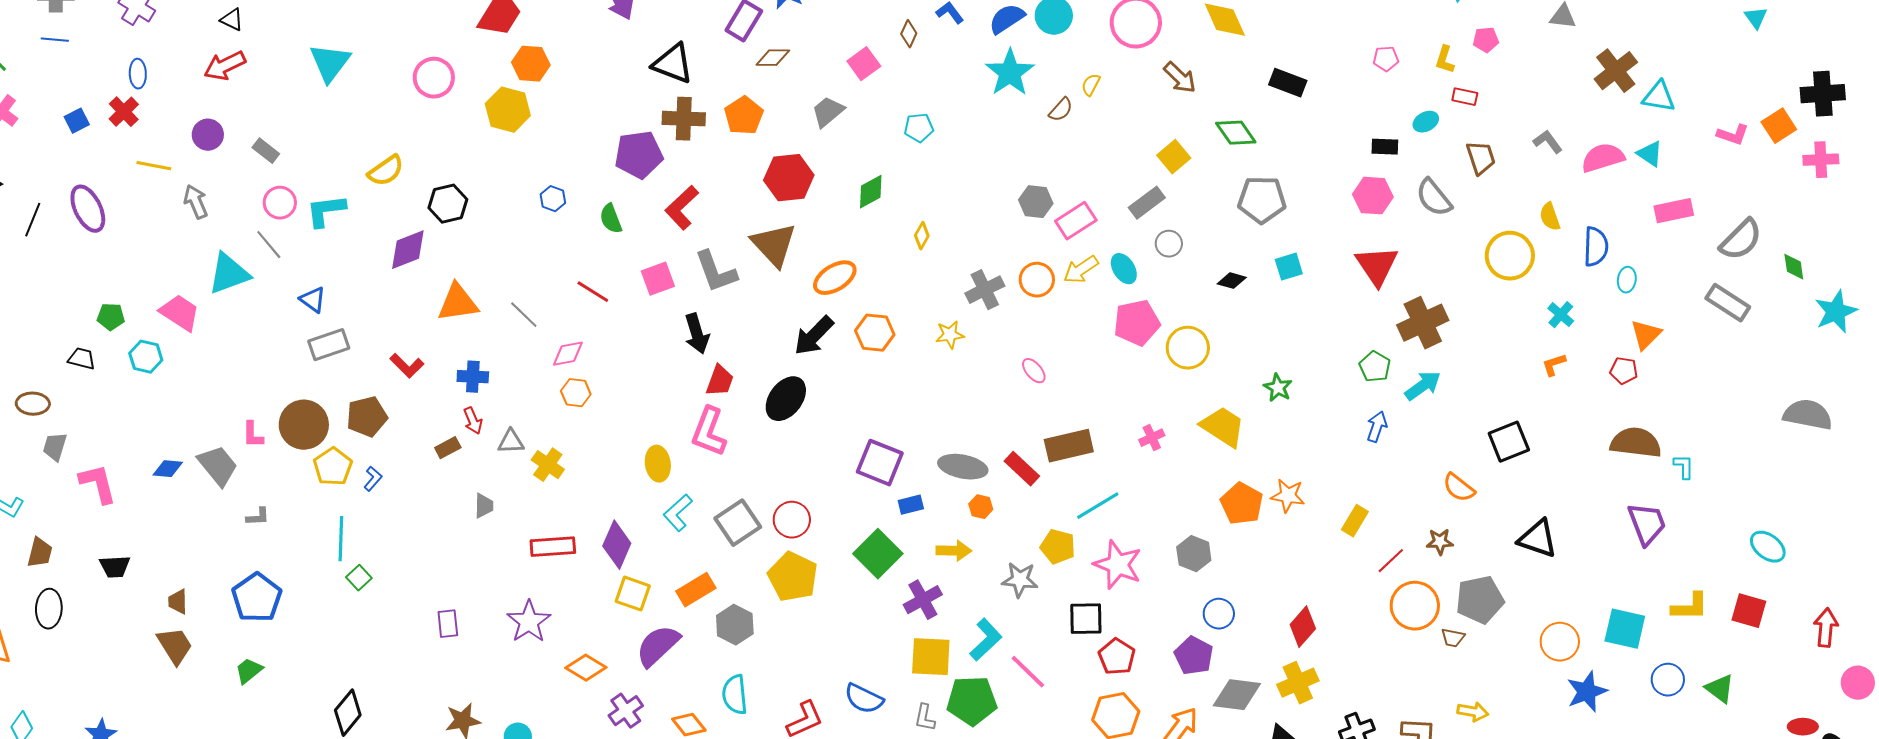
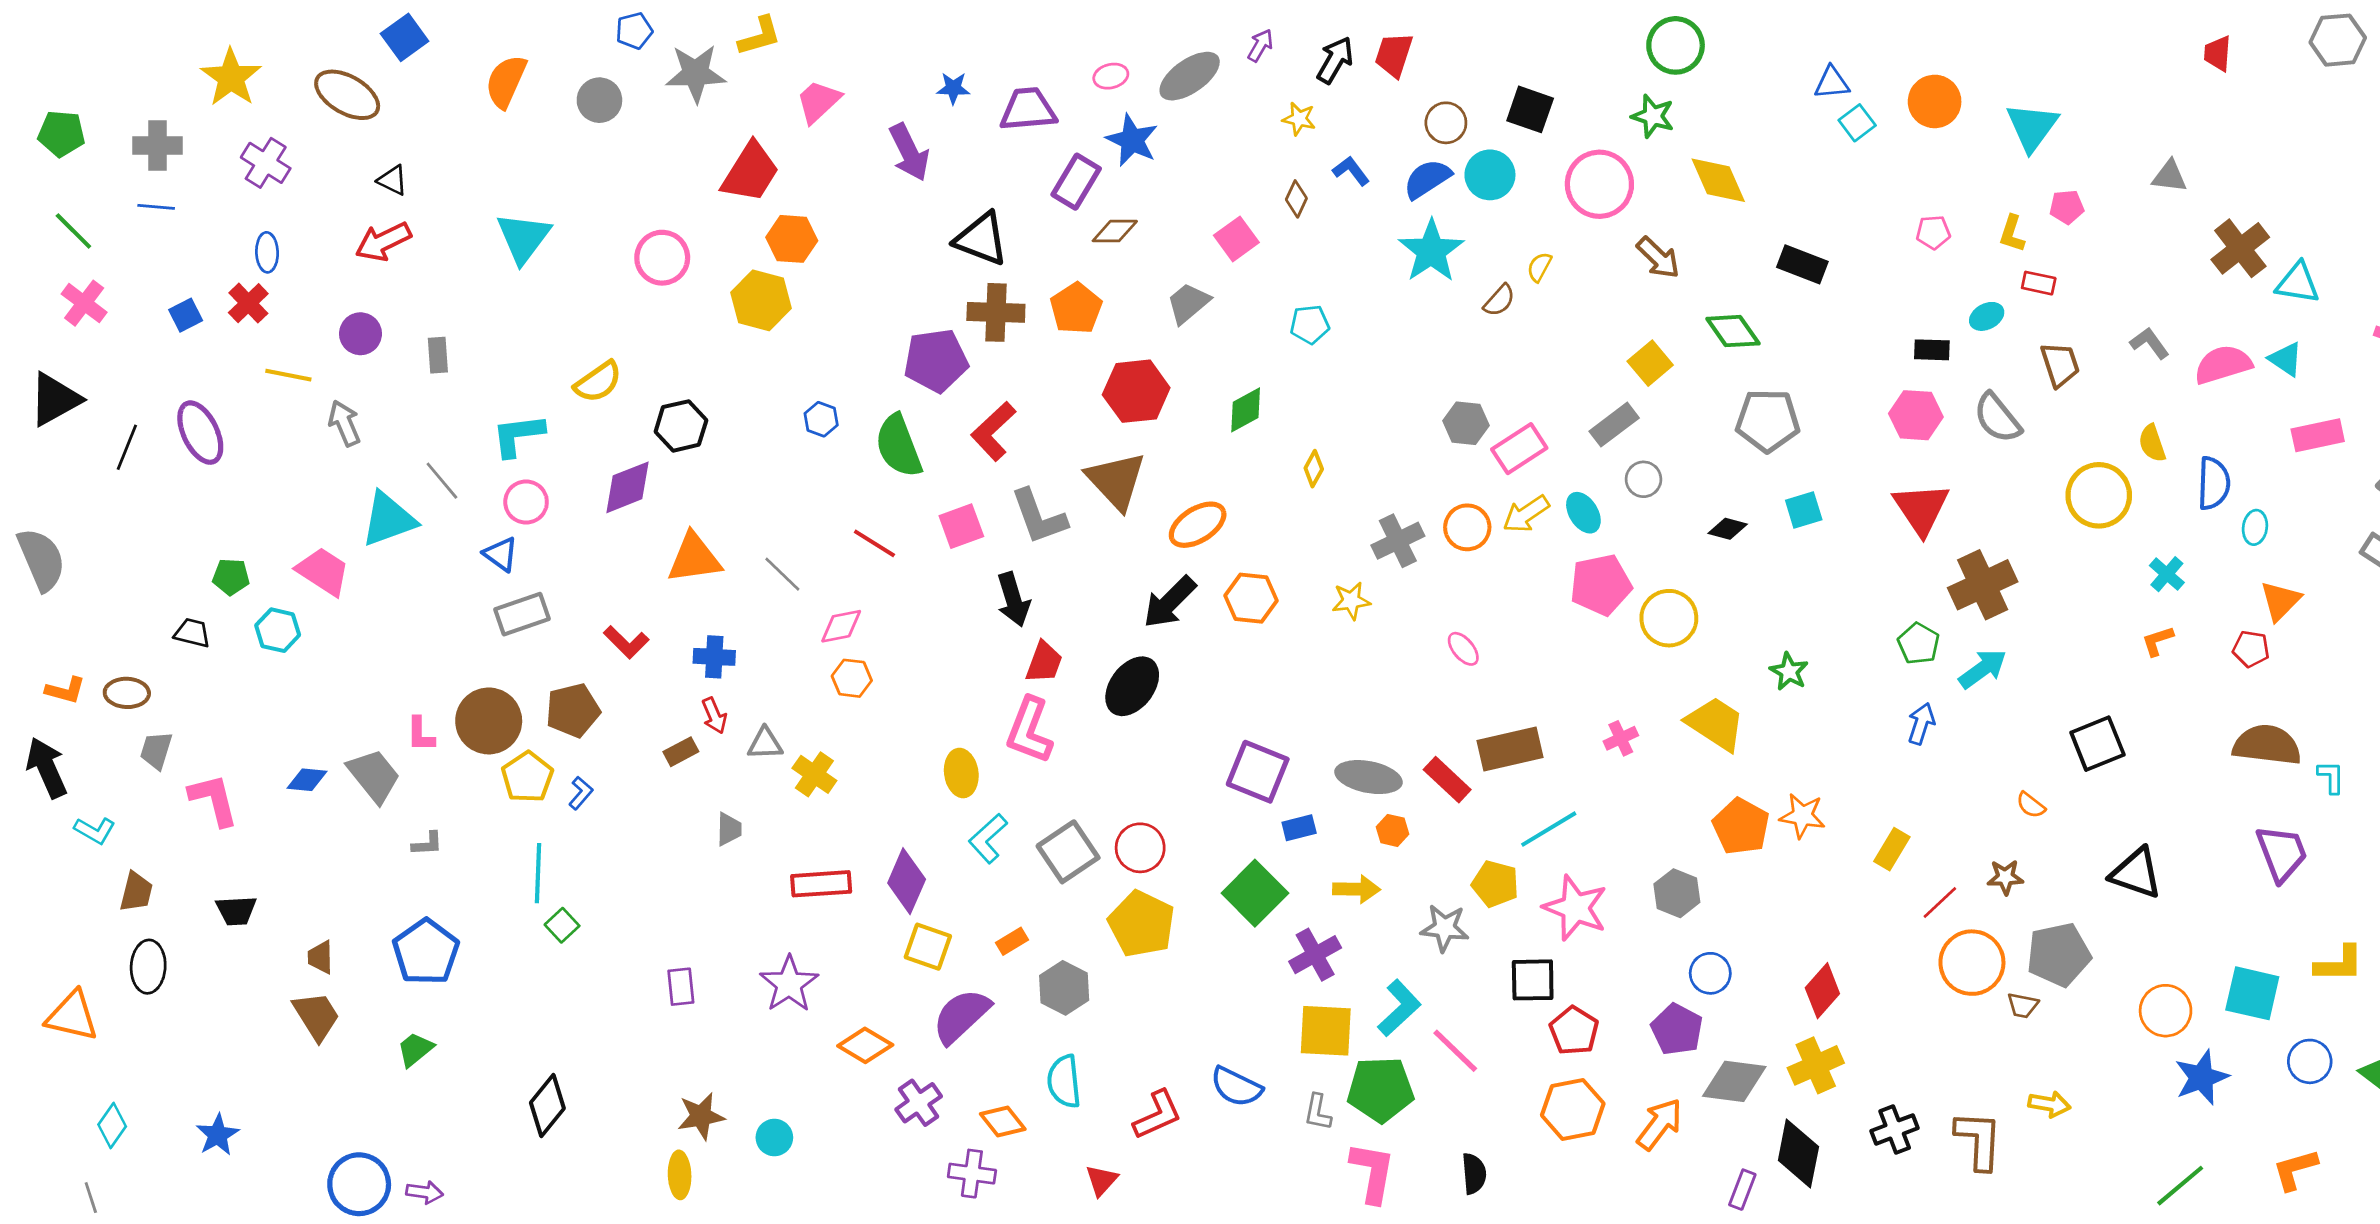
gray rectangle: (266, 151) -> (438, 355), turned 48
pink circle: (280, 203) -> (526, 502), moved
green semicircle: (611, 219) -> (899, 446), size x1.6
orange semicircle: (1459, 488) -> (2031, 805), size x0.7
orange rectangle: (696, 590) -> (1012, 941), size x0.6

